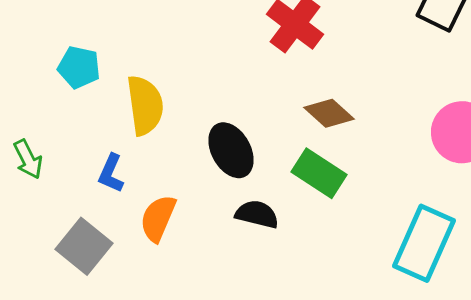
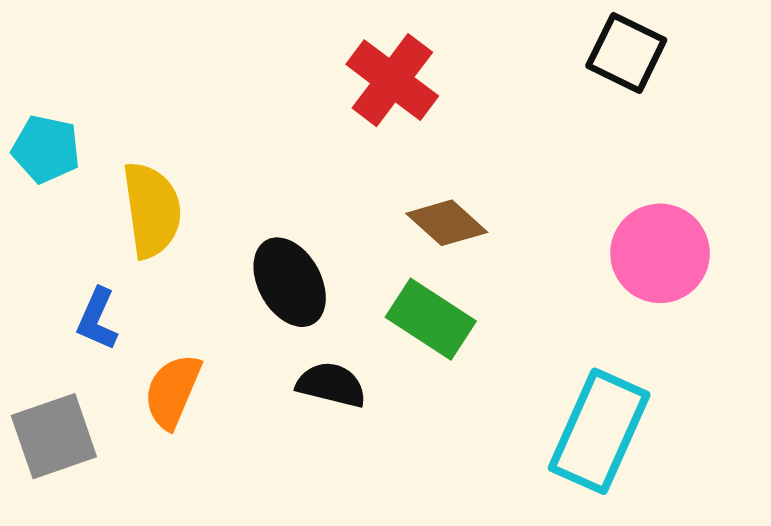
gray square: (84, 246) -> (54, 436), turned 32

